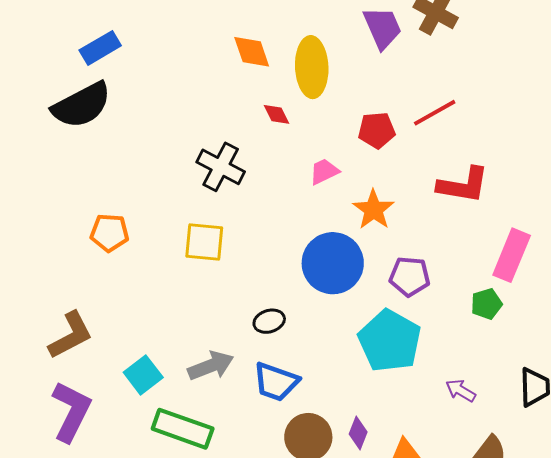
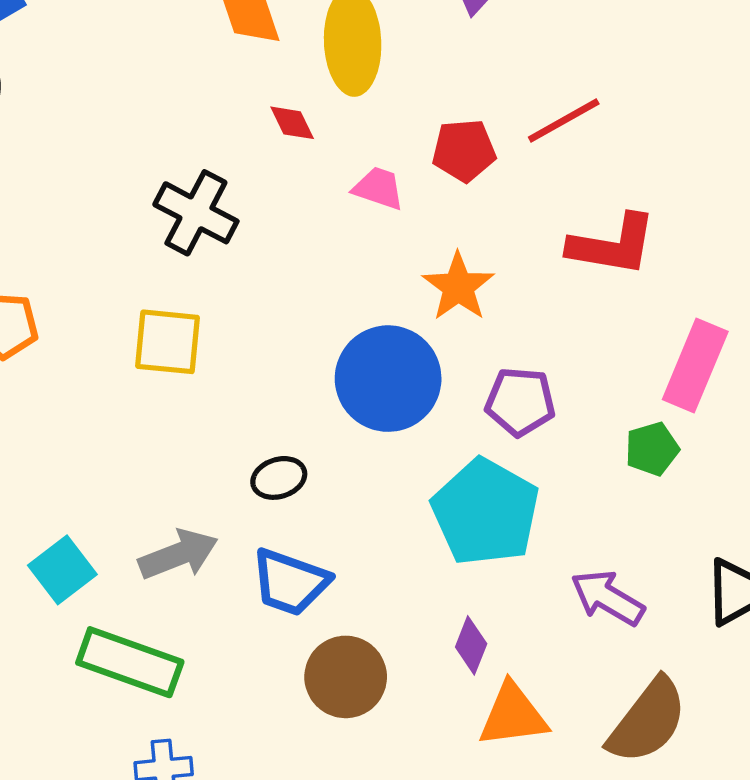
pink trapezoid: (324, 172) -> (379, 188), moved, turned 44
purple arrow: (461, 391) -> (608, 598), size x1.4
purple diamond: (358, 433) -> (471, 645), moved

